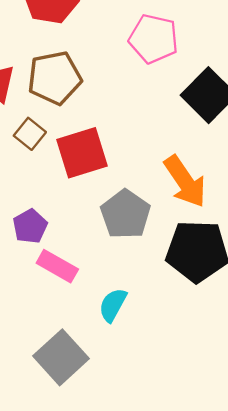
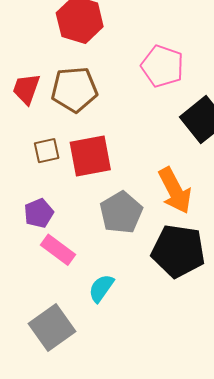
brown square: (30, 134) -> (47, 151), moved, turned 32

